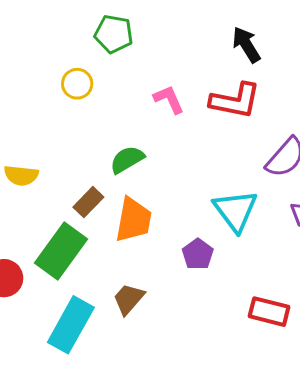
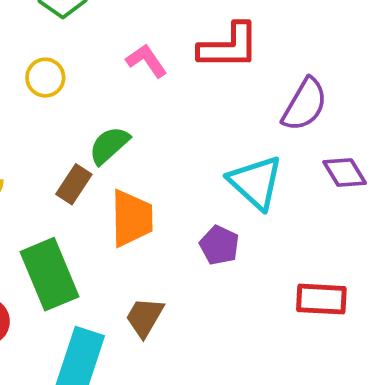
yellow circle: (77, 84) -> (45, 78), moved
brown rectangle: (88, 202) -> (74, 184), moved
green rectangle: (61, 251) -> (50, 274), turned -48

